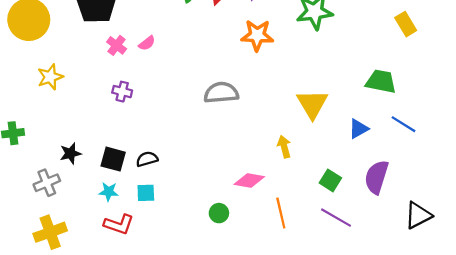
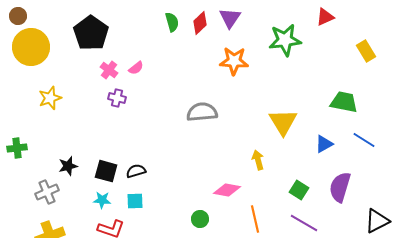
purple cross: (122, 92) -> (117, 98), moved

